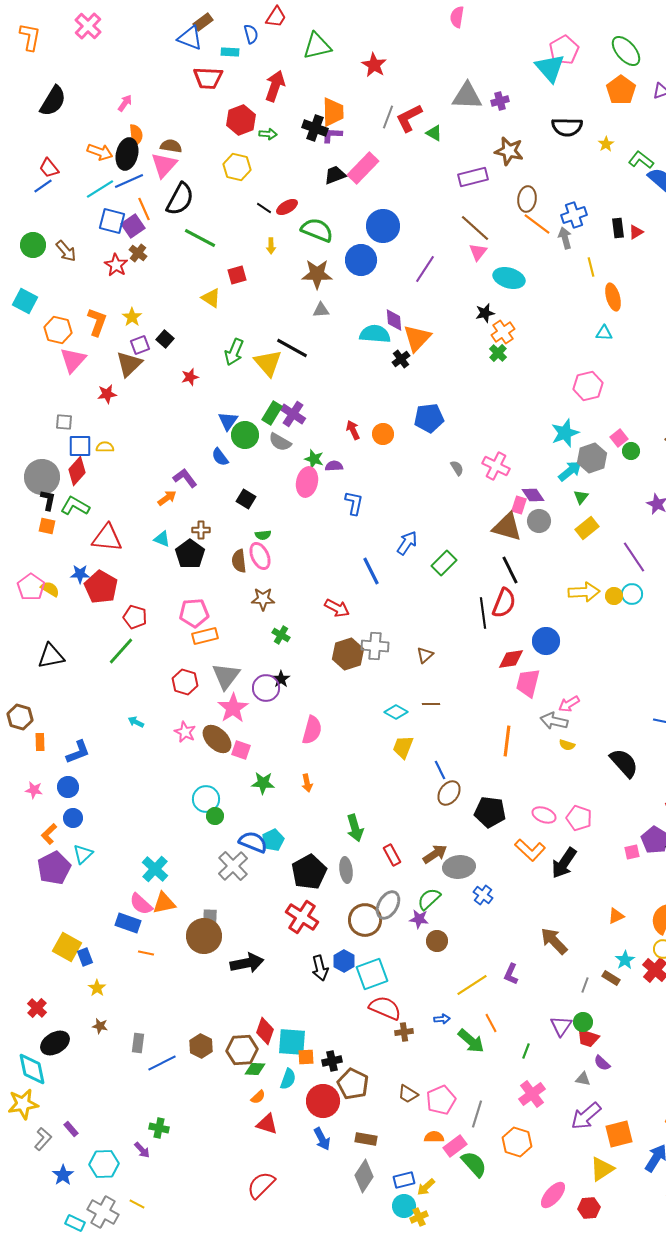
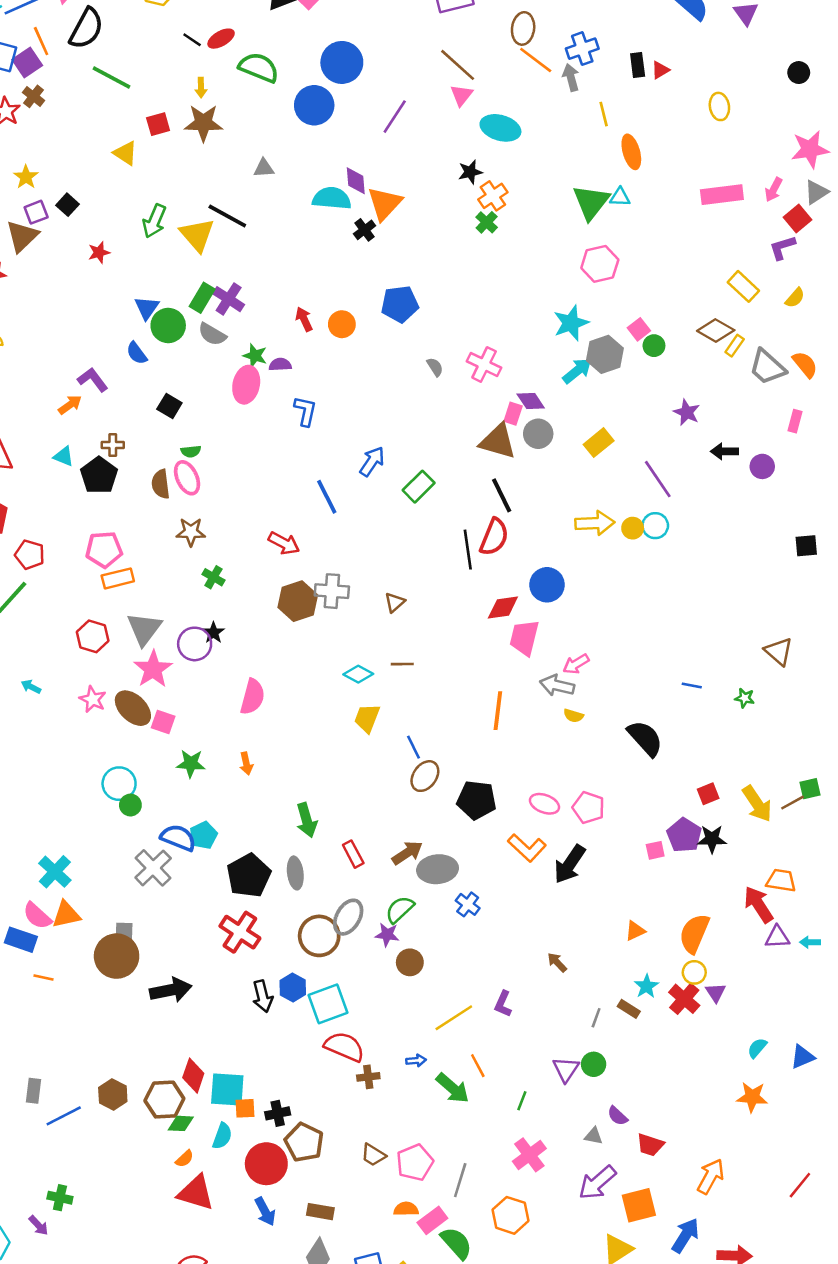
brown star: (317, 274) -> (203, 123), moved
green triangle: (581, 497) -> (591, 202), moved, size x2.0
brown arrow: (554, 941) -> (557, 962), size x0.6
red trapezoid: (588, 1038) -> (650, 1145), moved
red triangle: (267, 1124) -> (196, 1193), size x1.4

